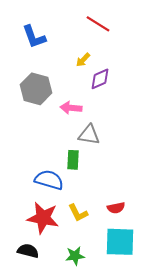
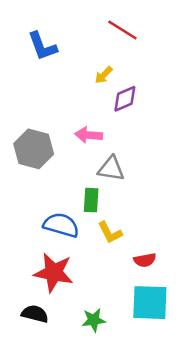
gray hexagon: (36, 89) -> (34, 149), moved
yellow L-shape: (78, 213) -> (110, 233), moved

